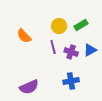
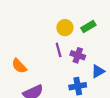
orange semicircle: (24, 36) -> (19, 66), moved
blue triangle: (90, 50) -> (98, 71), moved

